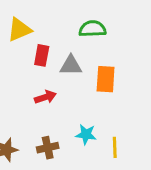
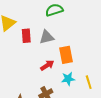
orange rectangle: (106, 79) -> (66, 55), moved
red arrow: (45, 97) -> (47, 65), moved

